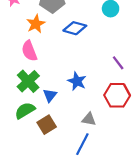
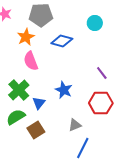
pink semicircle: (29, 51) -> (31, 61), moved
gray triangle: (89, 119) -> (75, 125), turned -32
blue line: (82, 144) -> (83, 148), moved

